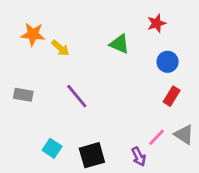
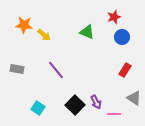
blue circle: (168, 62) -> (122, 37), moved
pink line: (157, 137) -> (114, 114), moved, turned 48
black square: (92, 155) -> (75, 105), moved, turned -30
purple arrow: (139, 157) -> (96, 102), moved

